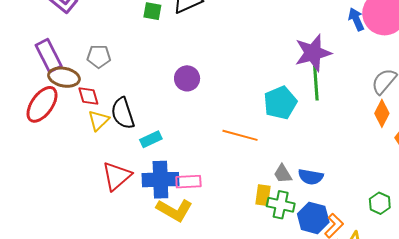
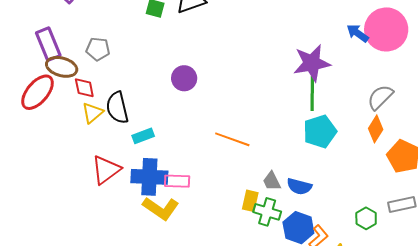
blue arrow: (356, 19) -> (358, 33), turned -35
cyan pentagon: (280, 103) -> (320, 131), moved

